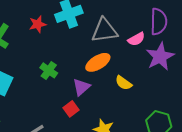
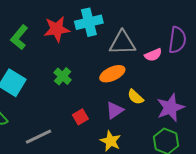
red star: (38, 24) -> (57, 29), size x1.5
purple star: (160, 57) -> (170, 108), moved
purple triangle: (81, 87) -> (115, 110), moved

